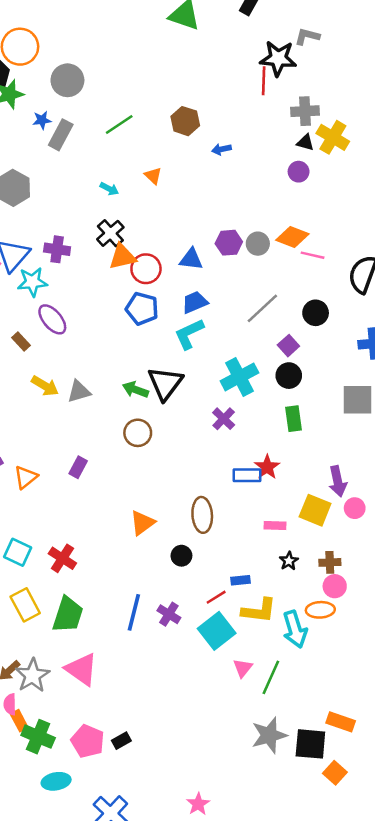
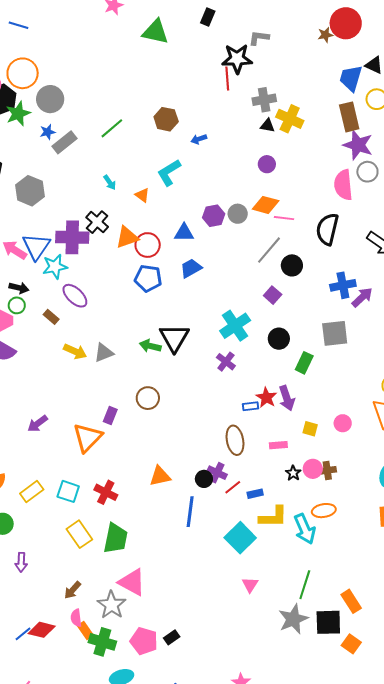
gray circle: (67, 80) -> (50, 99), moved
gray rectangle: (61, 135) -> (64, 142), turned 30
purple circle: (299, 172) -> (267, 164), moved
orange triangle: (153, 176) -> (142, 195), moved
cyan arrow: (109, 189) -> (110, 182), turned 35
black cross: (110, 233) -> (97, 222), moved
purple cross: (57, 249) -> (72, 237), size x1.5
gray line: (262, 308) -> (269, 250), moved
cyan L-shape: (189, 334) -> (169, 172), moved
black circle: (289, 376) -> (279, 339), moved
green rectangle: (293, 419) -> (304, 363), moved, turned 40
brown circle: (138, 433) -> (148, 398), moved
blue rectangle: (247, 475) -> (251, 406), size x0.7
orange triangle: (26, 477) -> (88, 438), moved, size x1.5
purple arrow: (338, 481) -> (287, 398), moved
yellow square: (315, 510) -> (310, 429), size x0.6
brown ellipse: (202, 515) -> (235, 440), moved
orange triangle: (142, 523) -> (160, 476), moved, turned 30
pink circle: (335, 586) -> (313, 469), moved
red line: (216, 597) -> (233, 487), moved
blue line: (134, 612) -> (190, 512), moved
purple cross: (169, 614) -> (217, 473), moved
pink triangle: (243, 668) -> (250, 585), moved
gray star: (32, 675) -> (111, 605), moved
green line: (271, 677) -> (305, 585), moved
orange rectangle: (341, 722) -> (351, 601), turned 45

